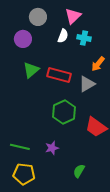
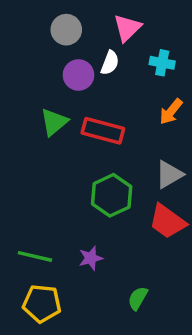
cyan cross: (84, 38) -> (162, 63), moved
purple circle: (23, 39) -> (78, 75), moved
gray triangle: (87, 84) -> (169, 174), moved

